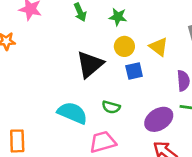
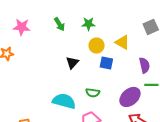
black triangle: (90, 64) -> (72, 63), size x0.6
blue square: (134, 71) -> (106, 63), turned 32

